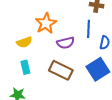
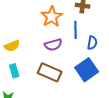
orange star: (46, 23) -> (52, 17), moved

